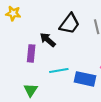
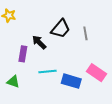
green triangle: (31, 90) -> (13, 82), moved, turned -48

